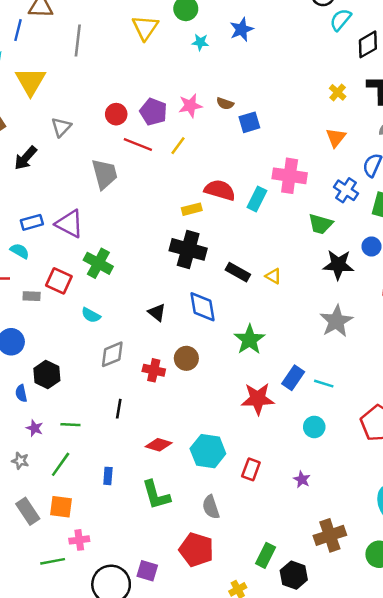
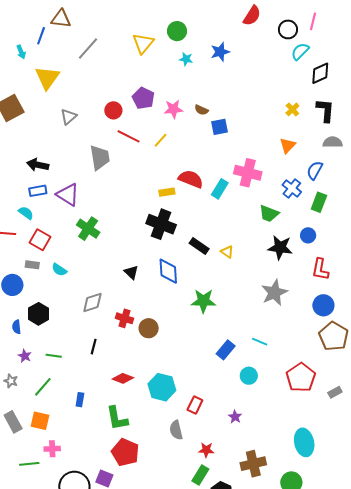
gray line: (78, 40) -> (88, 49), turned 30
purple pentagon: (153, 112) -> (143, 98), moved
black arrow: (26, 158) -> (38, 165), moved, turned 55
red square: (59, 281) -> (40, 240), moved
gray rectangle: (32, 296) -> (32, 265), moved
cyan semicircle: (91, 315) -> (59, 270), moved
green star: (249, 340) -> (203, 301), turned 30
brown circle: (186, 358) -> (149, 328), moved
blue rectangle: (293, 378) -> (226, 350), moved
red star: (258, 399) -> (206, 450), moved, size x0.6
gray semicircle: (211, 507) -> (176, 430), moved
red pentagon: (196, 550) -> (125, 452), moved

